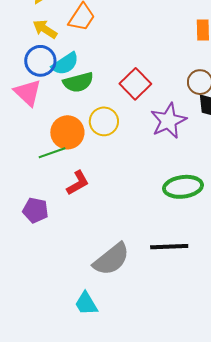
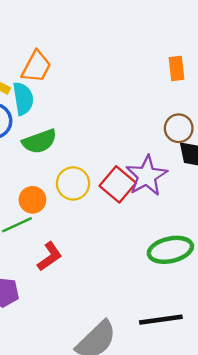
cyan semicircle: (65, 64) -> (23, 99), moved, turned -60
red square: (135, 84) -> (118, 184), moved
orange circle: (67, 132) -> (32, 200), size x0.7

